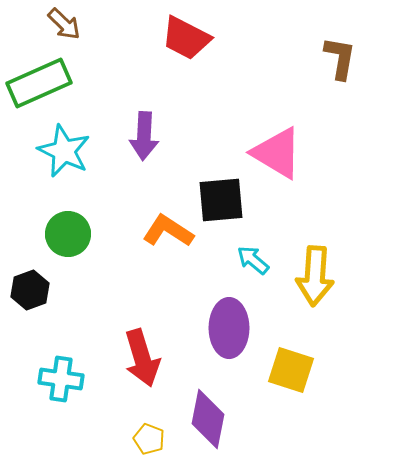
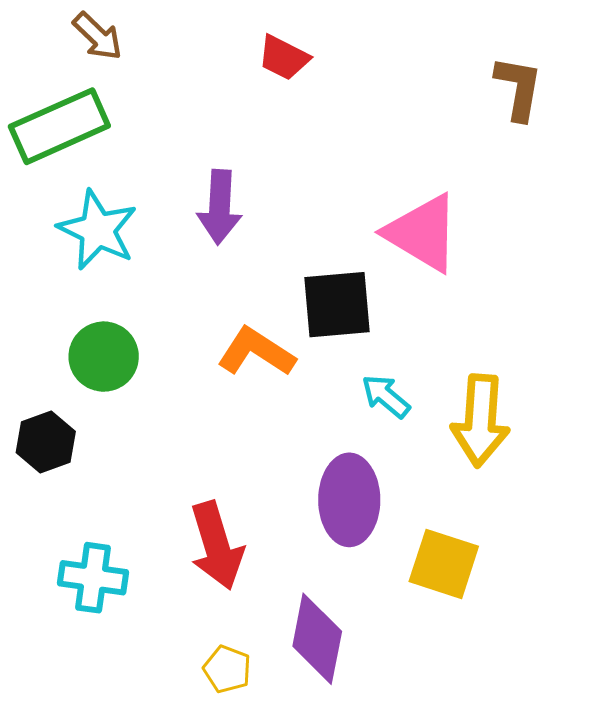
red trapezoid: (186, 38) -> (284, 58), size x0.7

